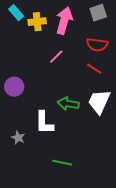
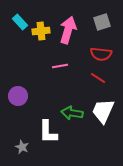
pink line: (56, 57) -> (60, 66), turned 35

